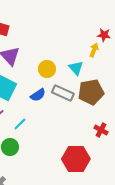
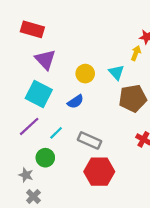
gray rectangle: (63, 93) -> (90, 140), moved
red hexagon: (76, 159) -> (99, 172), moved

